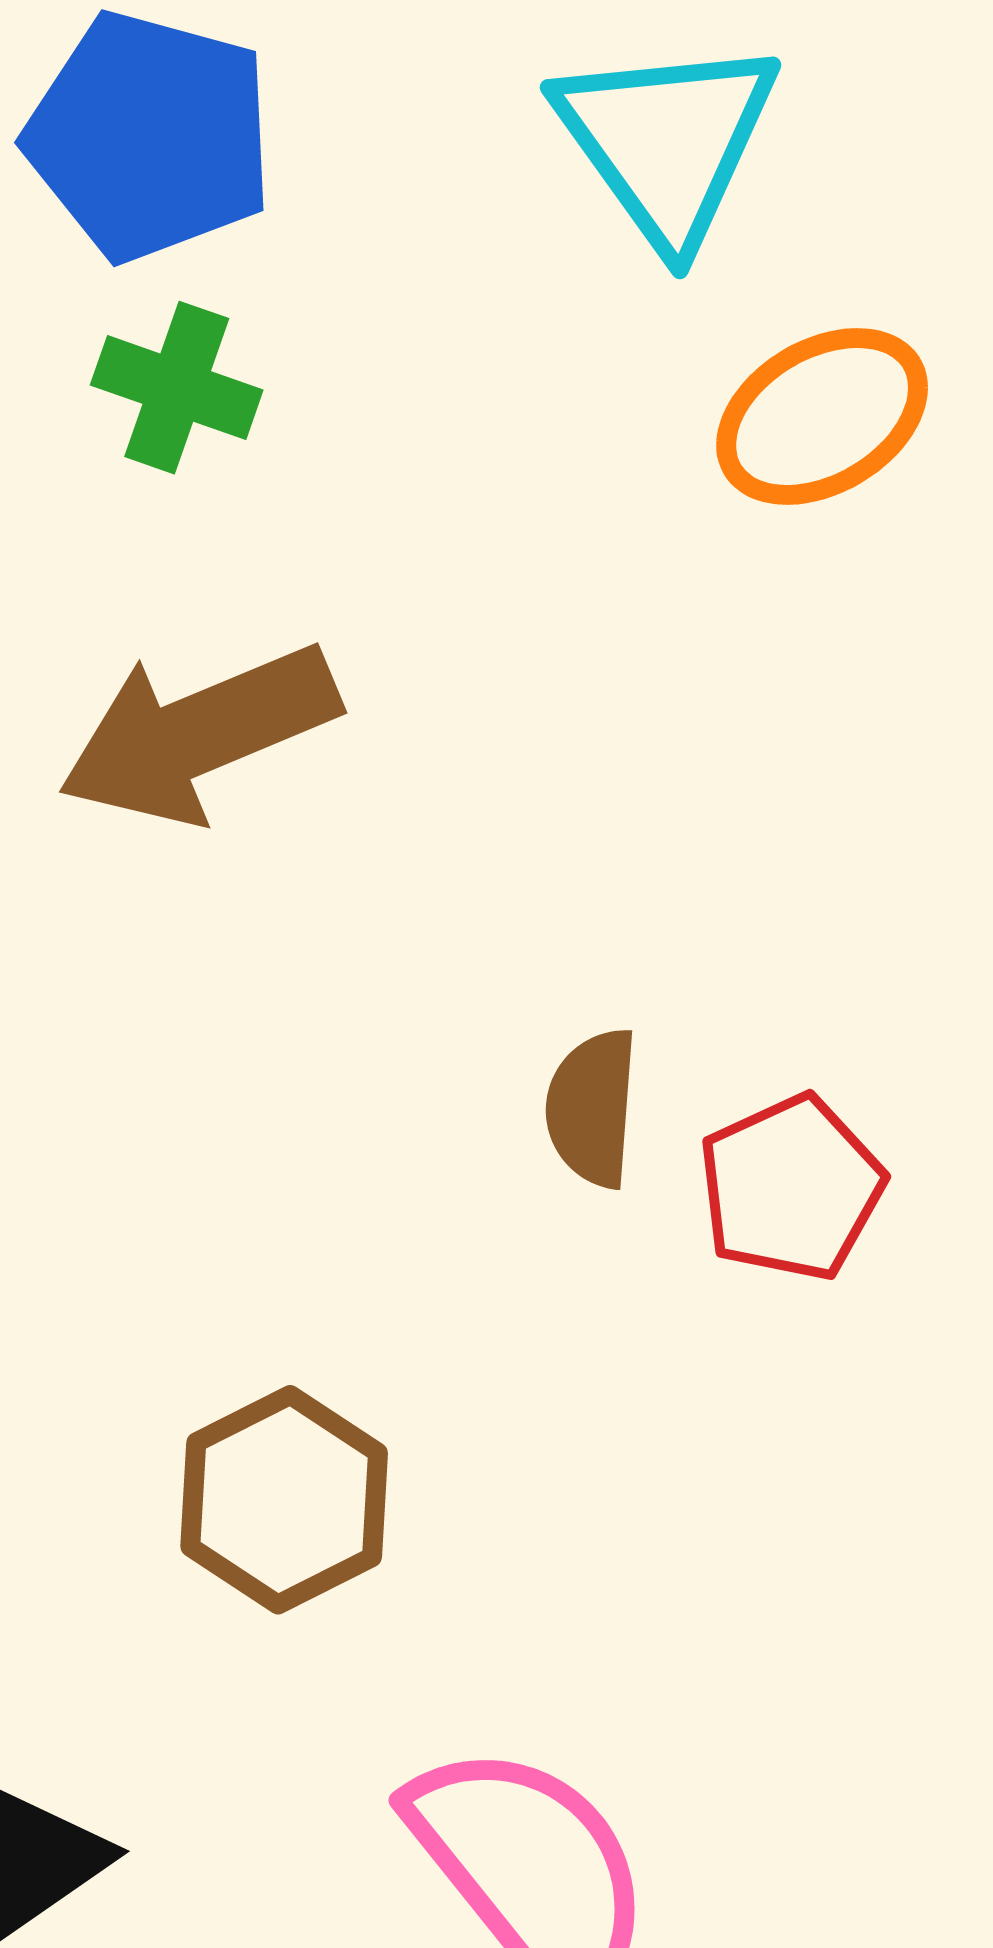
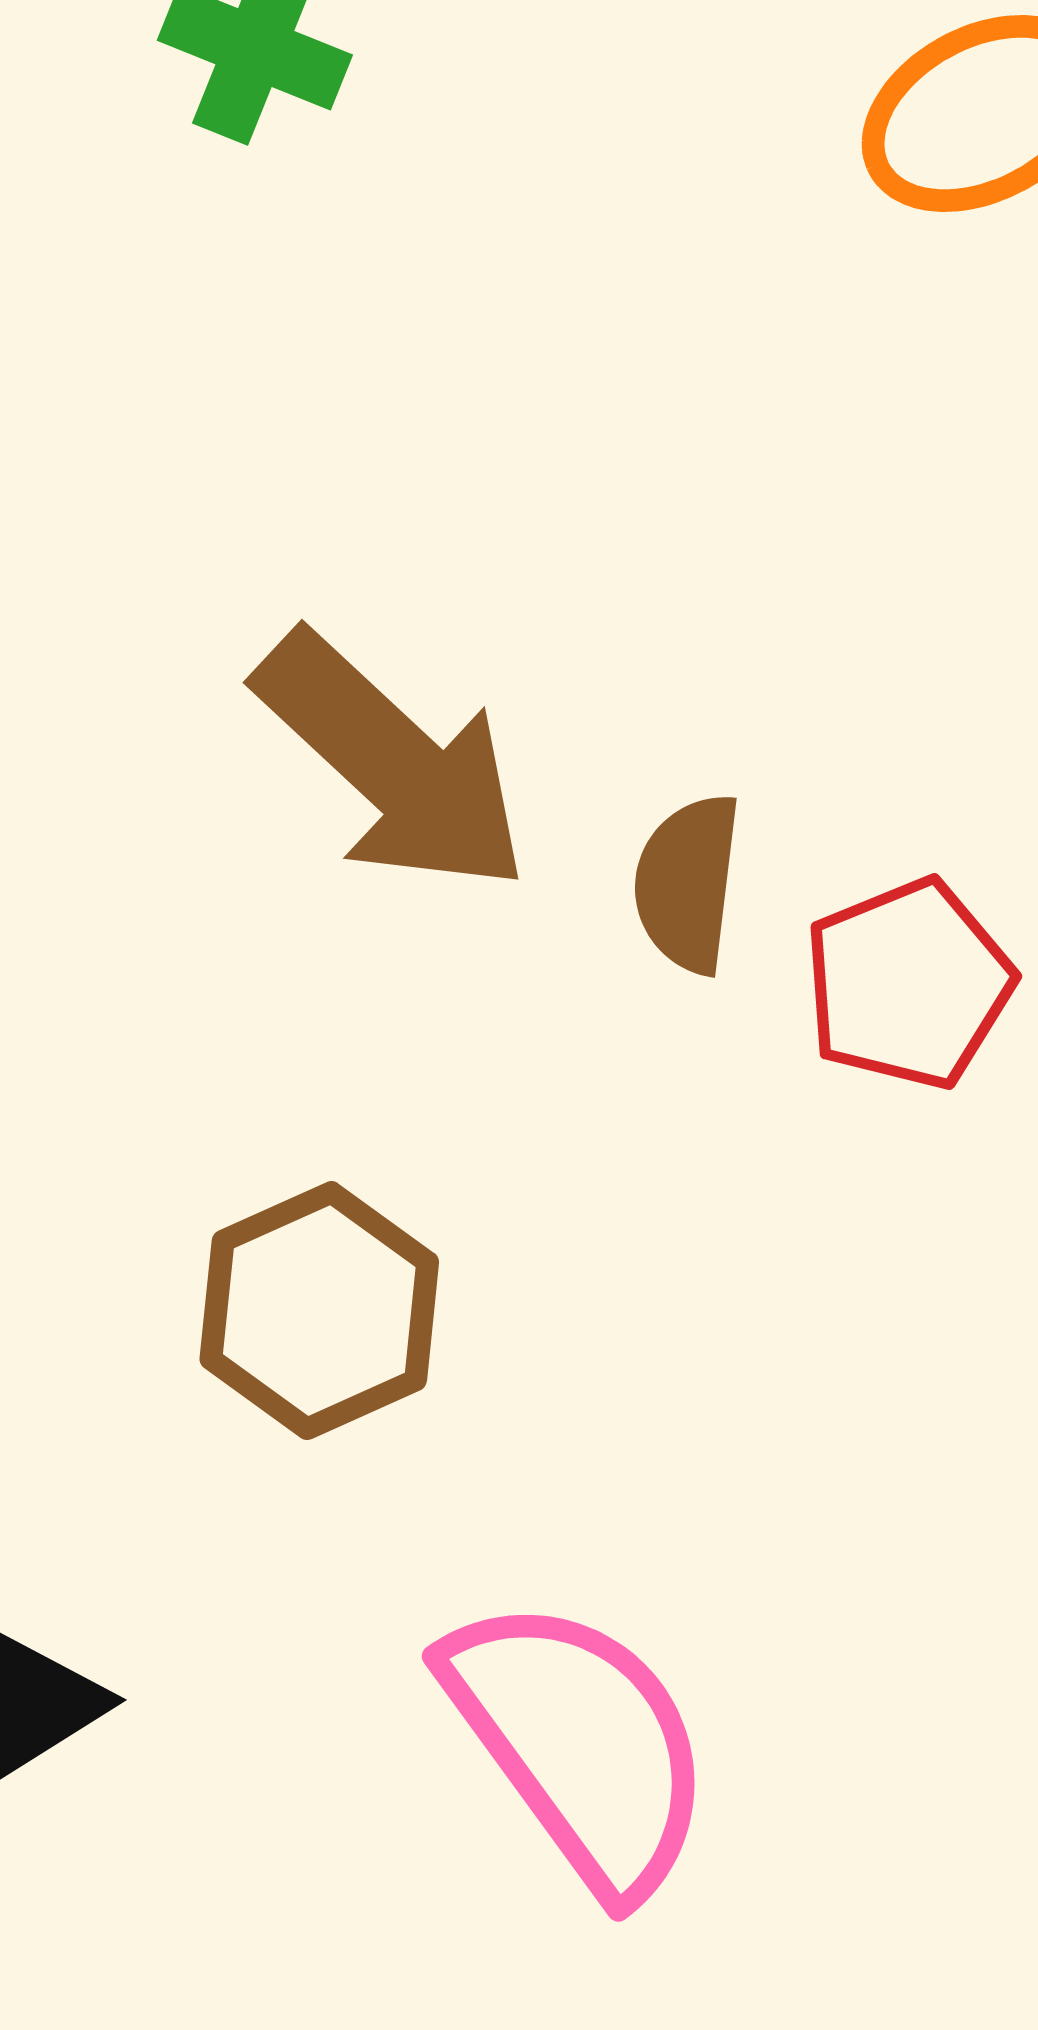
brown arrow: (199, 734) -> (392, 763), moved, turned -117

